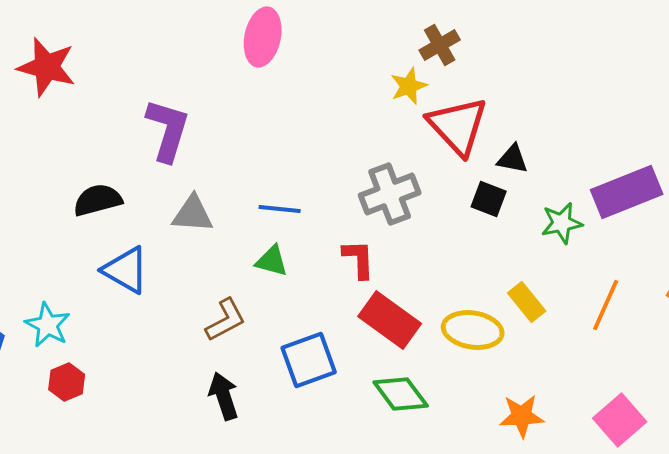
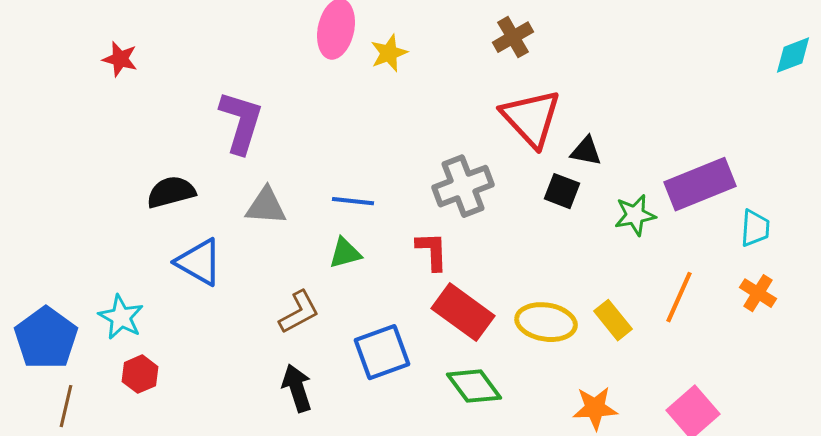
red star: (47, 67) -> (120, 59), size x0.6
yellow star: (409, 86) -> (389, 53), moved
green triangle: (272, 261) -> (345, 253), turned -30
yellow rectangle: (527, 302) -> (613, 320), moved

